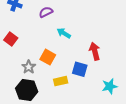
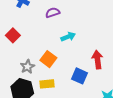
cyan arrow: (64, 33) -> (68, 37), turned 120
yellow rectangle: (61, 81) -> (47, 84), moved

